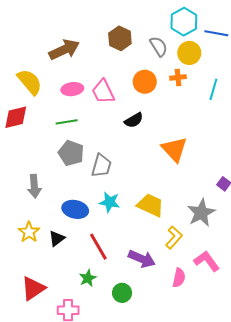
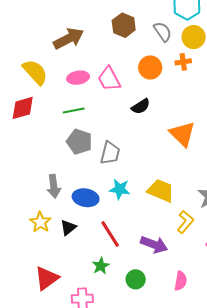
gray arrow: (34, 186) -> (54, 186), moved
pink semicircle: (179, 278) -> (181, 281), moved

